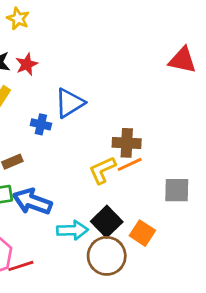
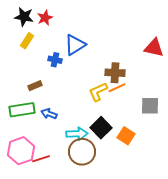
red triangle: (182, 60) -> (154, 48), moved
blue arrow: (32, 202) -> (49, 114), size x0.6
brown circle: (107, 256) -> (82, 152), moved

